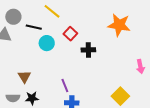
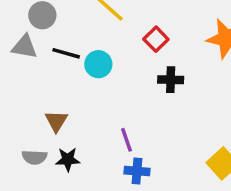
black line: (34, 27) -> (66, 53), moved
red square: (70, 34) -> (156, 39), moved

